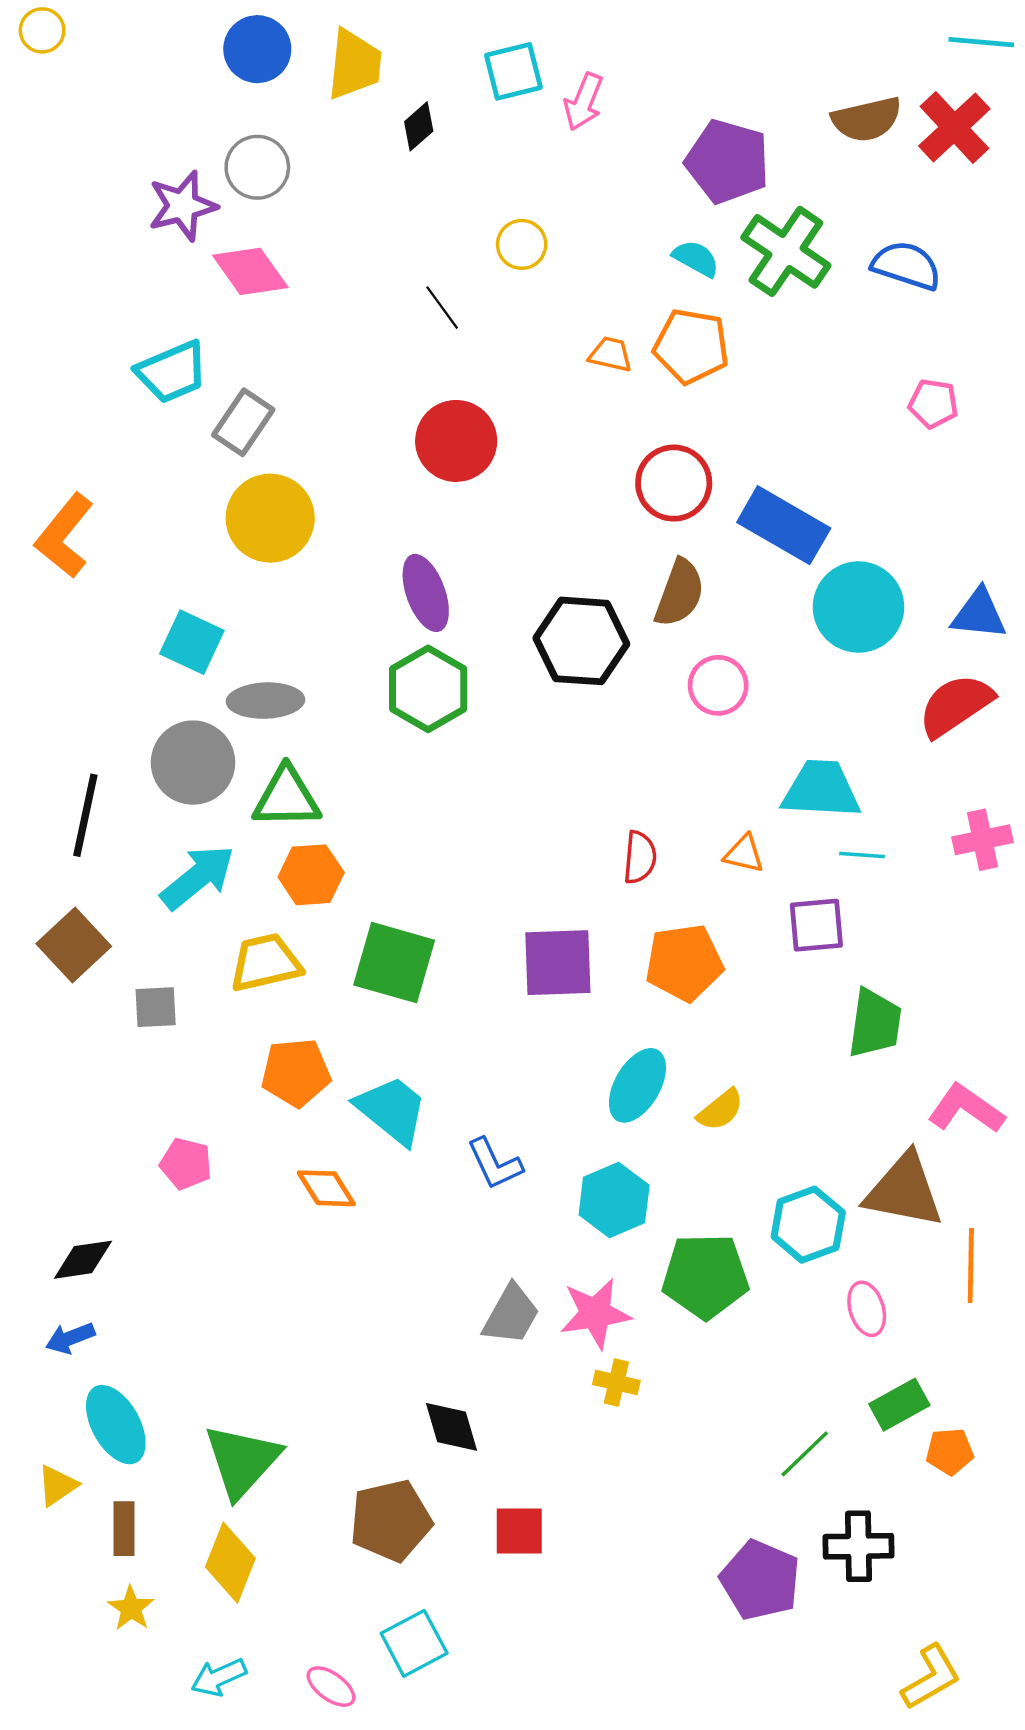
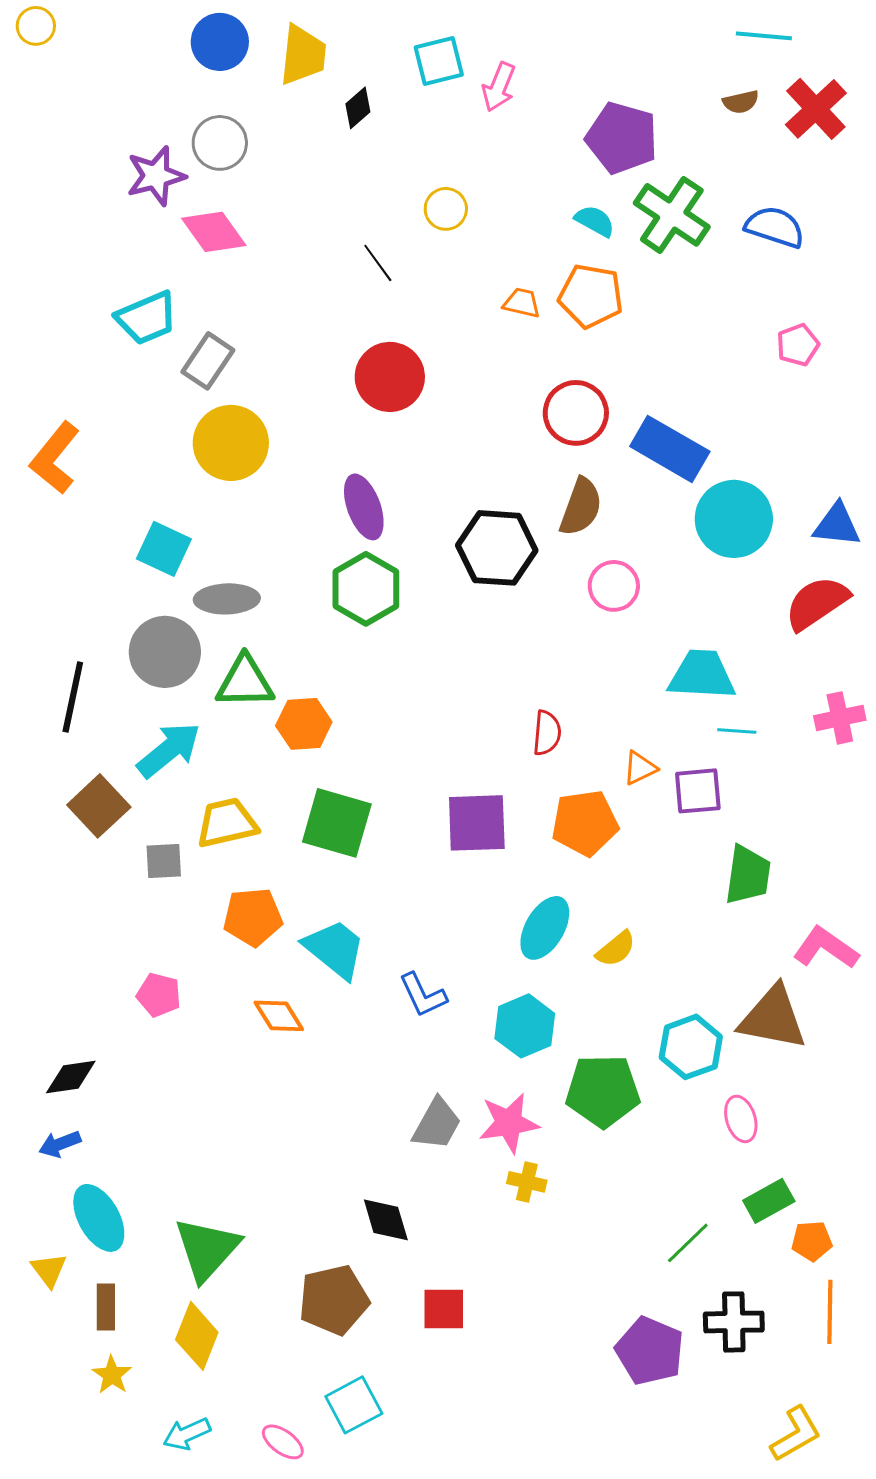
cyan line: (981, 42) -> (764, 36), moved
brown semicircle: (867, 119) -> (741, 102), size x0.6
pink pentagon: (933, 404) -> (798, 345), turned -30
orange triangle: (744, 854) -> (640, 768), moved, turned -39
orange hexagon: (311, 875) -> (304, 724), moved
brown square: (74, 945) -> (99, 806), moved
gray square: (156, 1007) -> (164, 861), moved
orange line: (971, 1266) -> (830, 1312), moved
yellow triangle: (57, 1485) -> (49, 1270), turned -33

